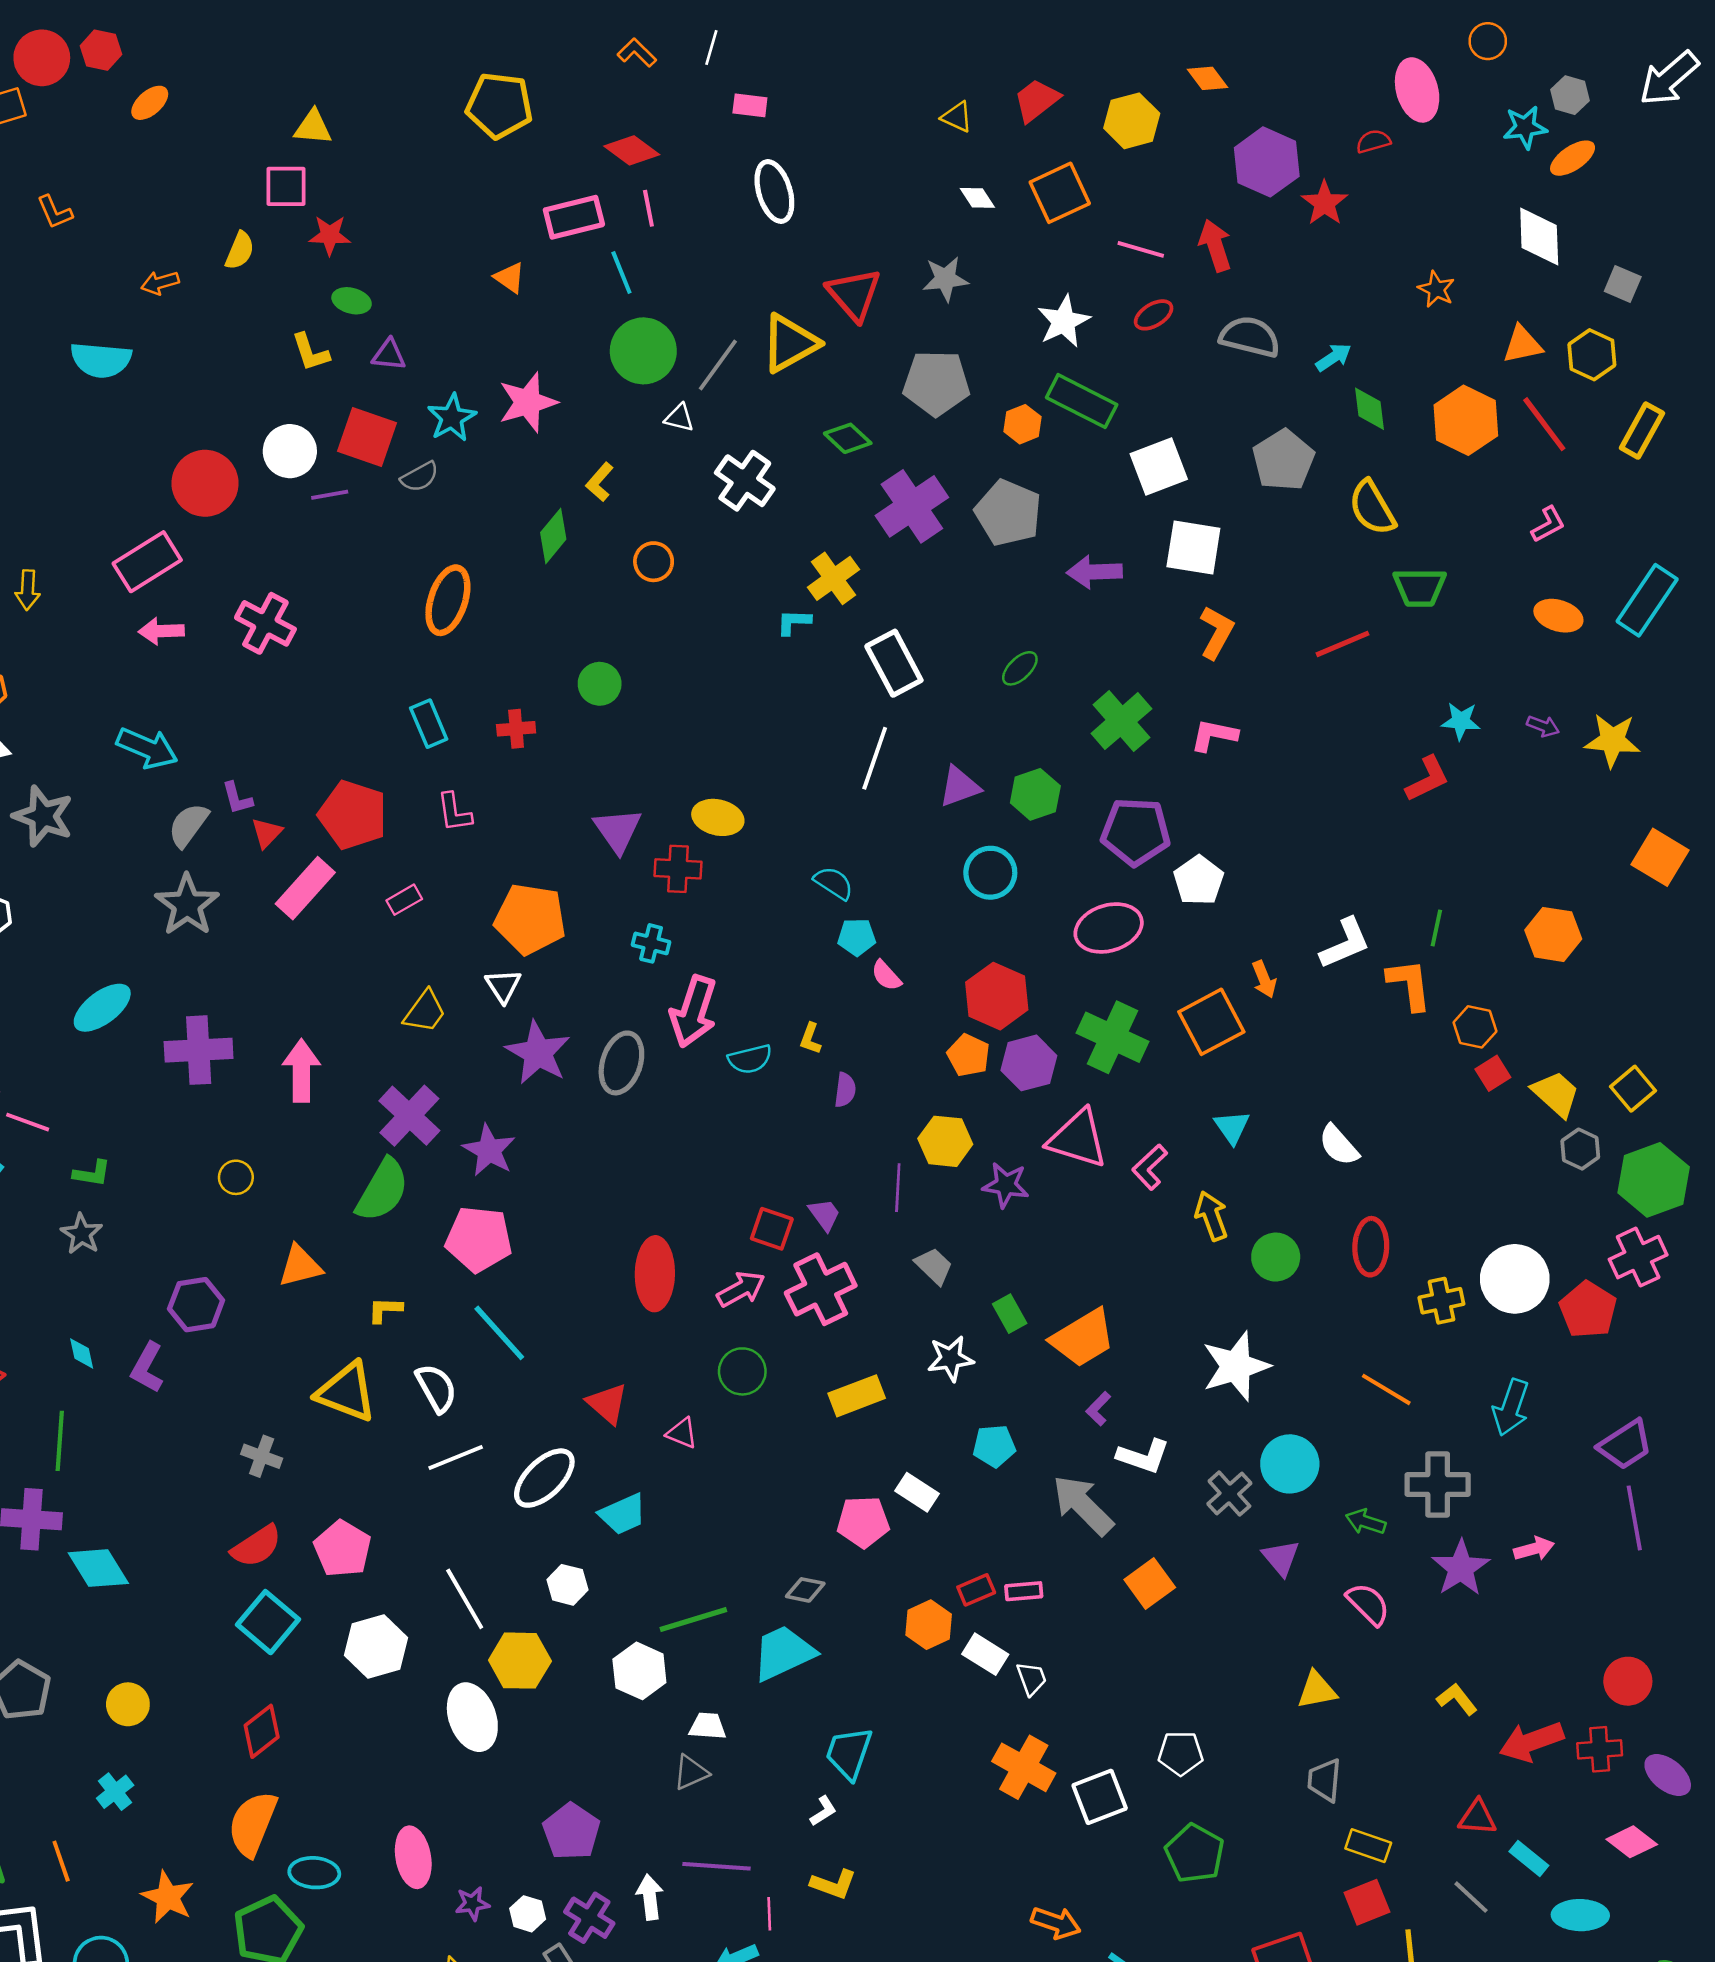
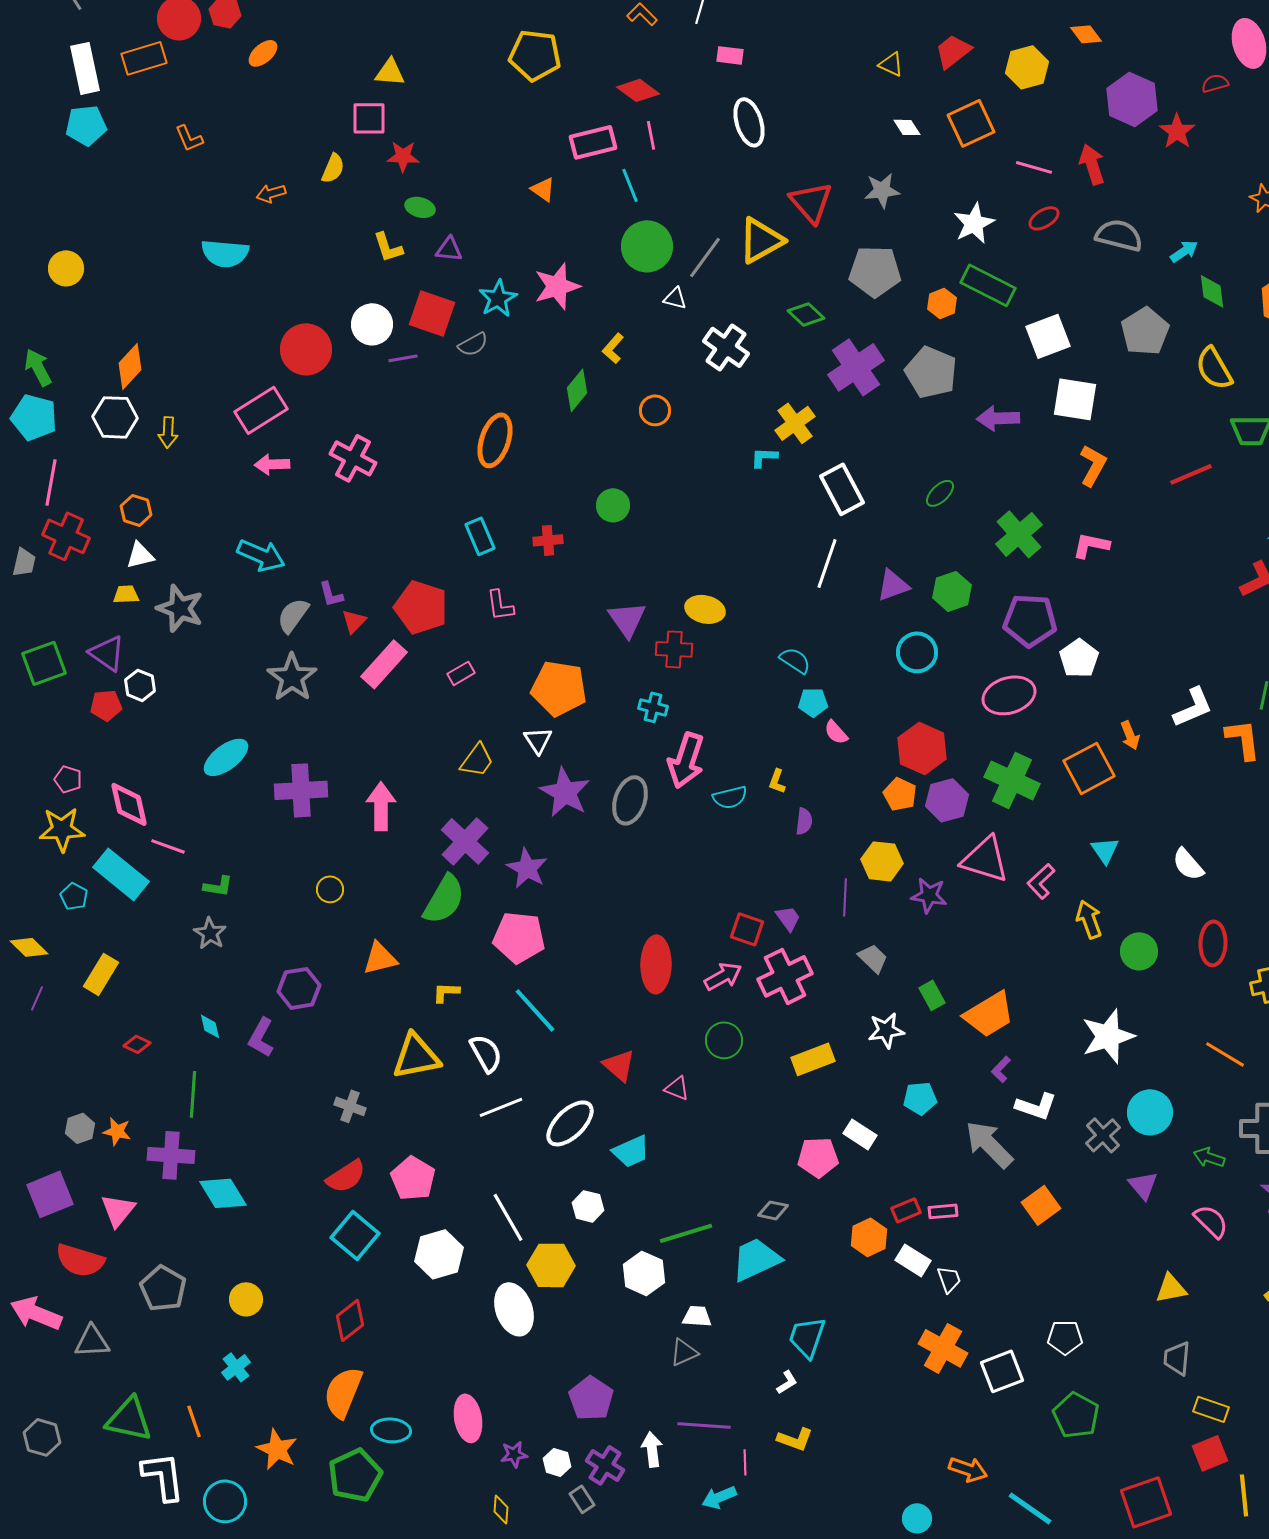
yellow triangle: (346, 1392) -> (416, 1056), turned -32

